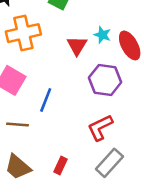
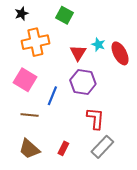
purple hexagon: (105, 80) -> (83, 82), moved
red L-shape: (100, 128) -> (96, 118), turned 120

